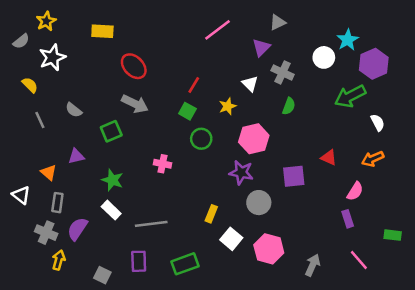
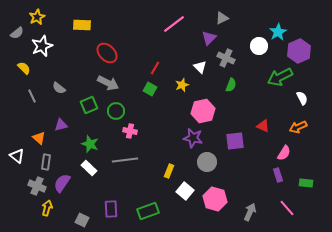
green circle: (201, 139) -> (116, 111), moved
gray line: (151, 224) -> (125, 160), moved
green rectangle: (393, 235) -> (306, 183), moved

